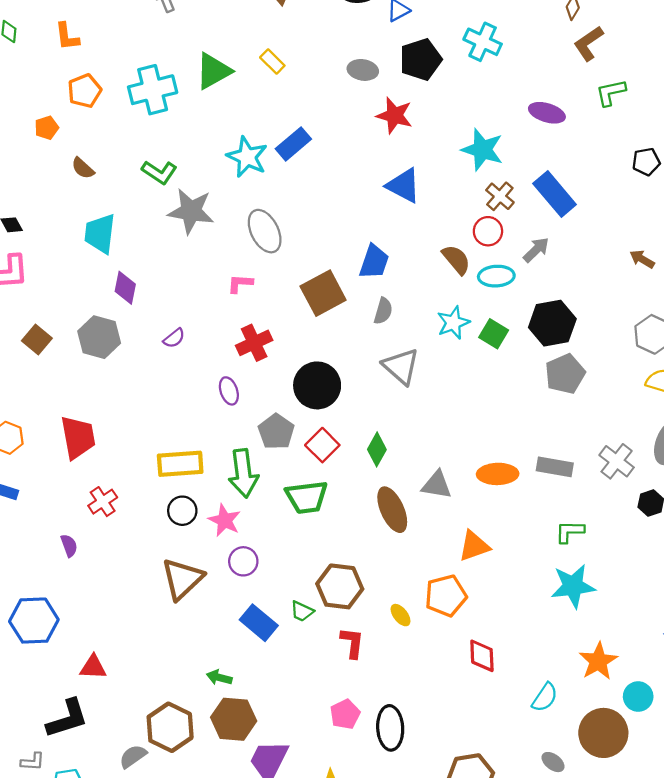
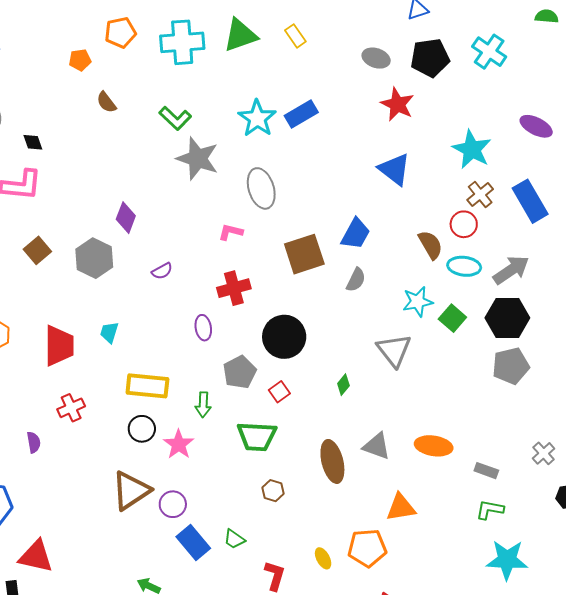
cyan trapezoid: (100, 234) -> (109, 332), moved, size x0.6
gray arrow: (536, 250) -> (511, 270), moved, size x1.4
gray triangle: (401, 366) -> (394, 350), moved
red square: (322, 445) -> (279, 392), size x0.7
green diamond: (377, 449) -> (343, 385), moved, size x0.7
gray cross: (617, 461) -> (544, 453), size x0.7
gray rectangle: (555, 467) -> (486, 471), moved, size x0.7
green arrow: (243, 473) -> (203, 405), size x0.6
purple circle: (243, 561) -> (173, 504), moved
brown hexagon: (340, 586) -> (273, 491), moved, size x0.5
cyan star: (573, 586) -> (507, 560), moved
red triangle: (93, 667) -> (36, 556), size x1.4

